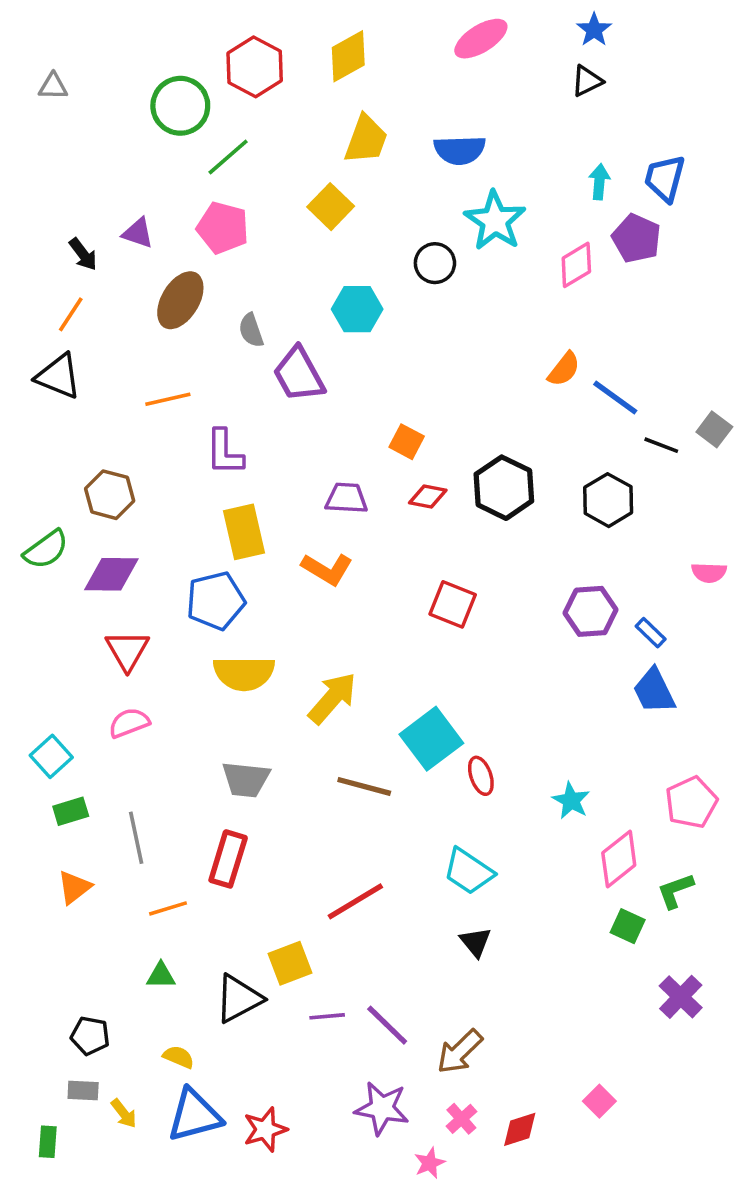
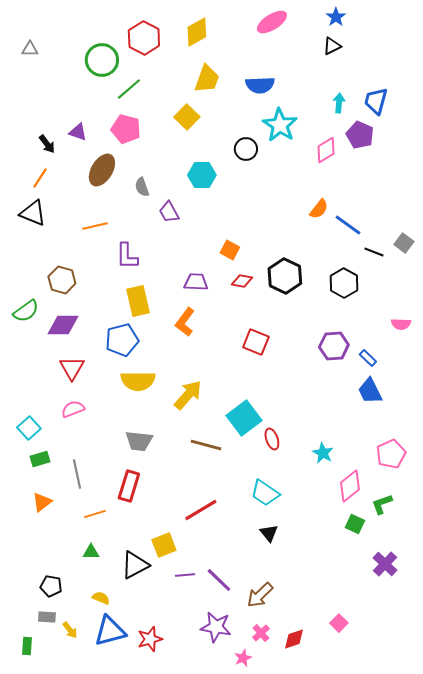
purple trapezoid: (299, 374) -> (169, 212), size x0.7
orange L-shape: (327, 569) -> (185, 322), turned 96

